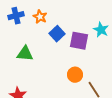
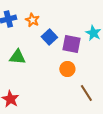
orange circle: (75, 75) -> (67, 69), moved

